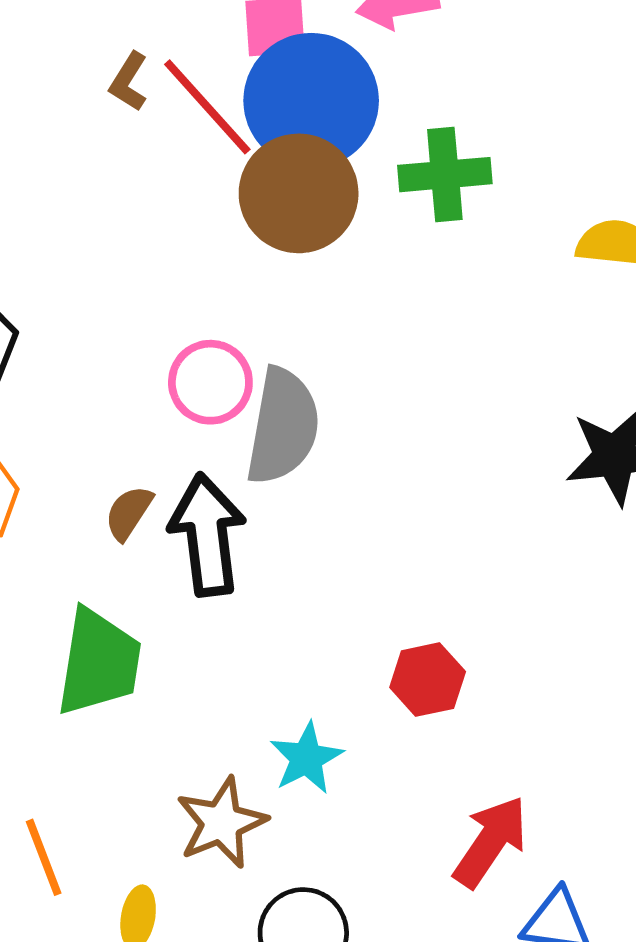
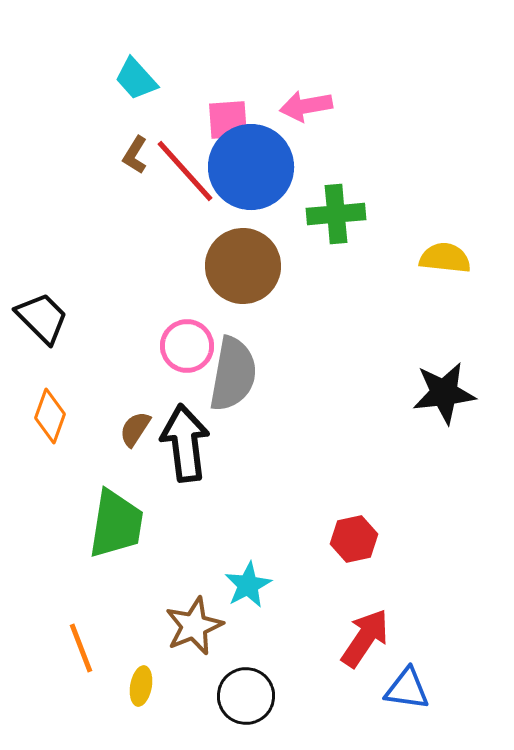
brown circle: (299, 193) -> (243, 266), moved
red hexagon: (428, 680) -> (354, 539), moved

